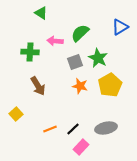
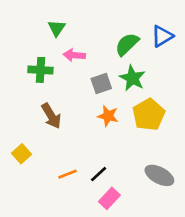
green triangle: (41, 13) -> (57, 28), moved, turned 32
green semicircle: (80, 33) -> (127, 44), moved
gray ellipse: (106, 128) -> (159, 175), moved, turned 40

